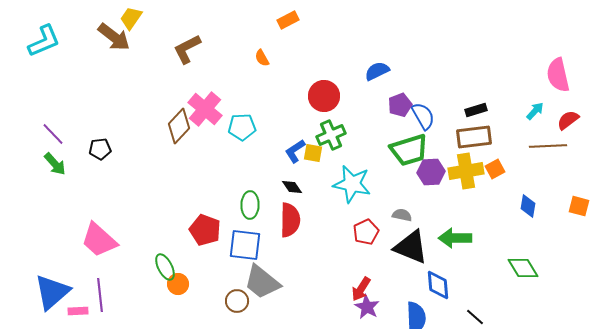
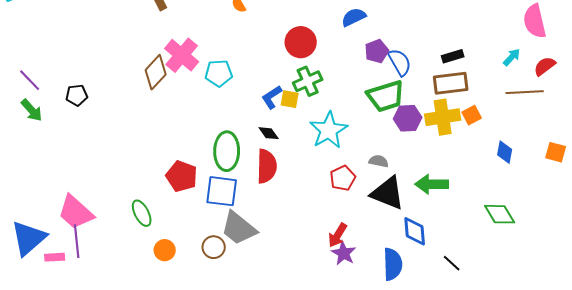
cyan star: (352, 184) -> (329, 130), turned 30
green ellipse: (250, 205) -> (227, 151), size x1.4
pink trapezoid: (99, 240) -> (76, 212), moved
orange circle: (178, 284) -> (165, 250), moved

